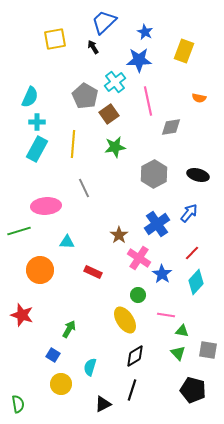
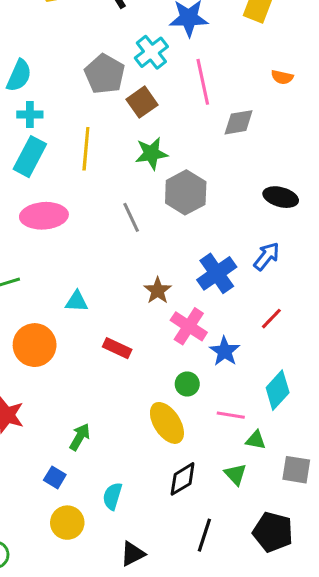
gray hexagon: (154, 174) -> (186, 192), moved
gray line: (84, 188) -> (131, 217), moved
pink ellipse: (46, 206) -> (44, 216), moved
cyan diamond: (196, 282) -> (278, 390), moved
green triangle: (178, 353) -> (235, 474), moved
black line: (132, 390) -> (204, 535), moved

